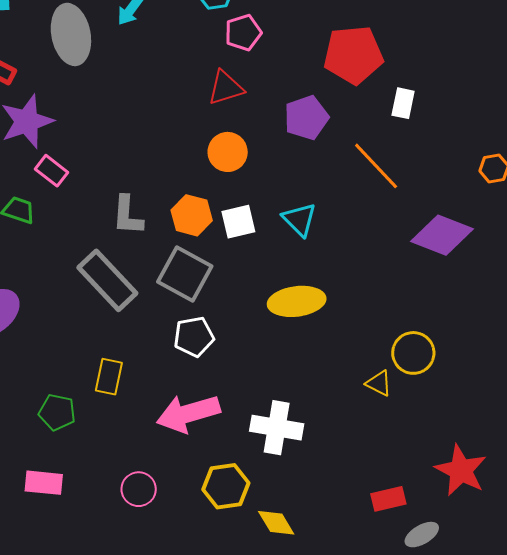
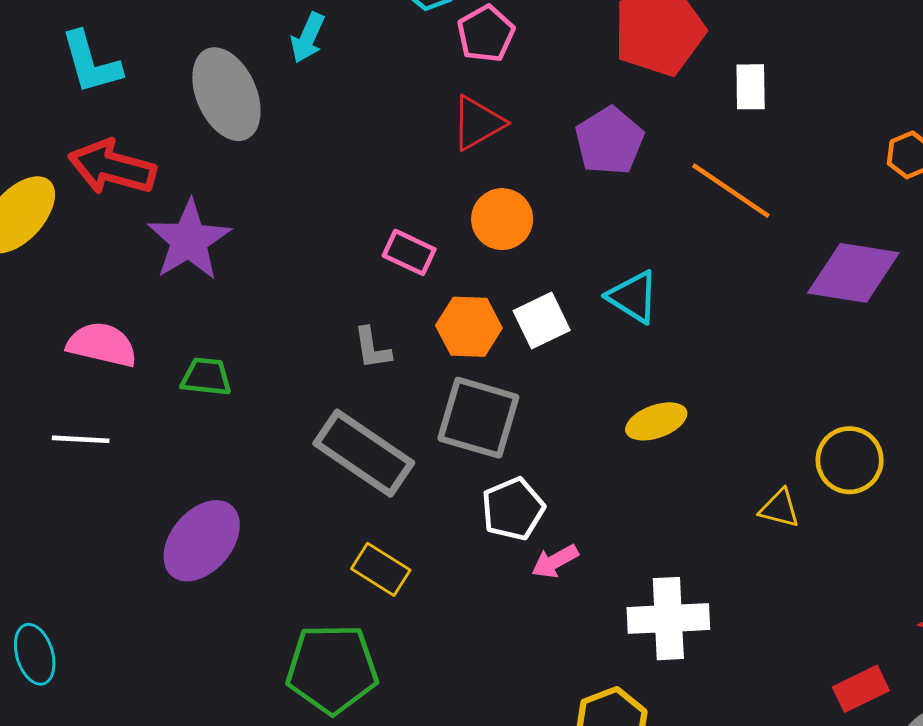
pink rectangle: (52, 171) -> (409, 252), moved
gray L-shape: (127, 215) -> (372, 348), size x0.7
yellow ellipse: (297, 301) -> (656, 421), size x0.7
yellow rectangle: (109, 377) -> (381, 569), moved, turned -57
yellow triangle: (379, 383) -> (779, 508), moved
green pentagon: (57, 412) -> (332, 669), size x1.6
pink arrow: (188, 413) -> (555, 561), moved, size x0.5

